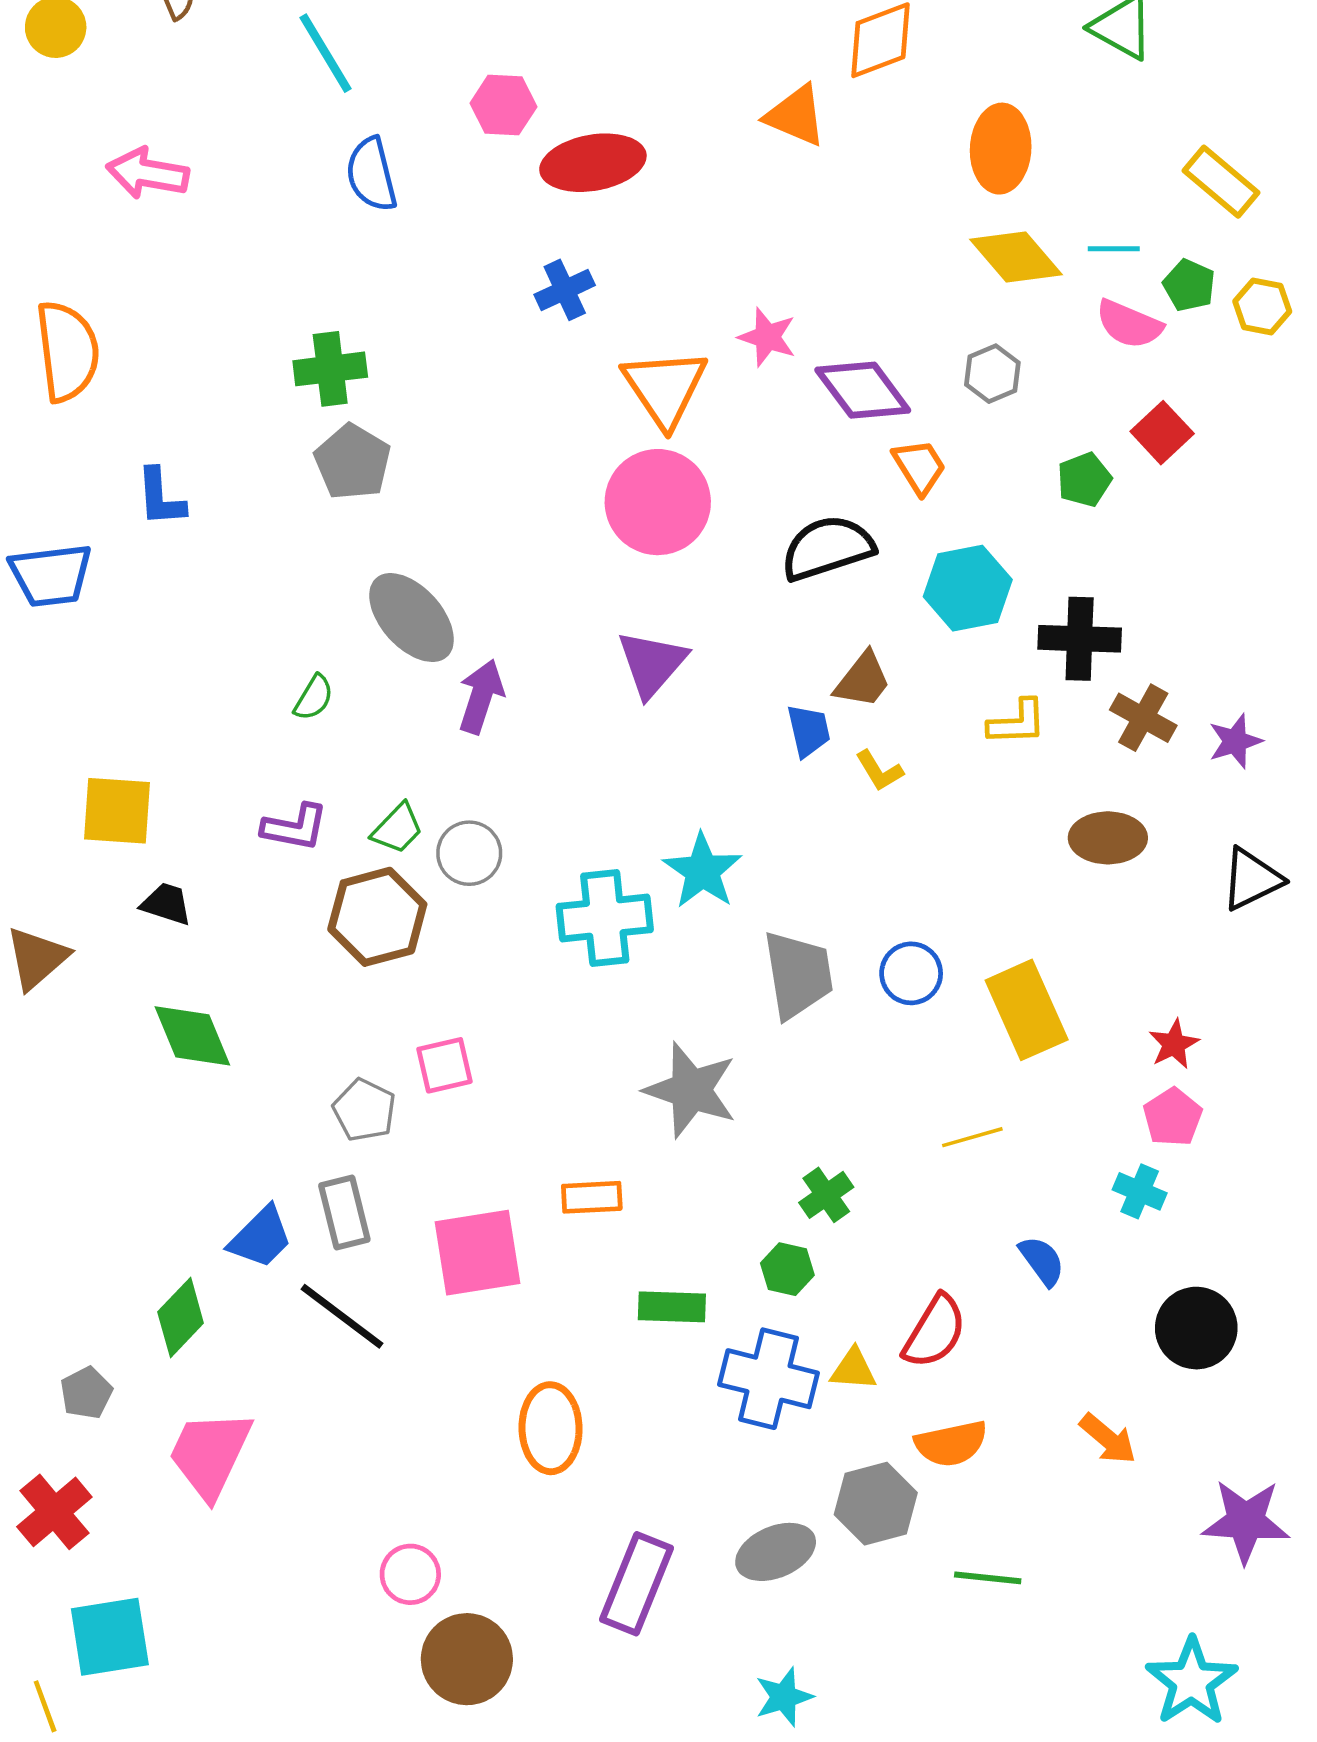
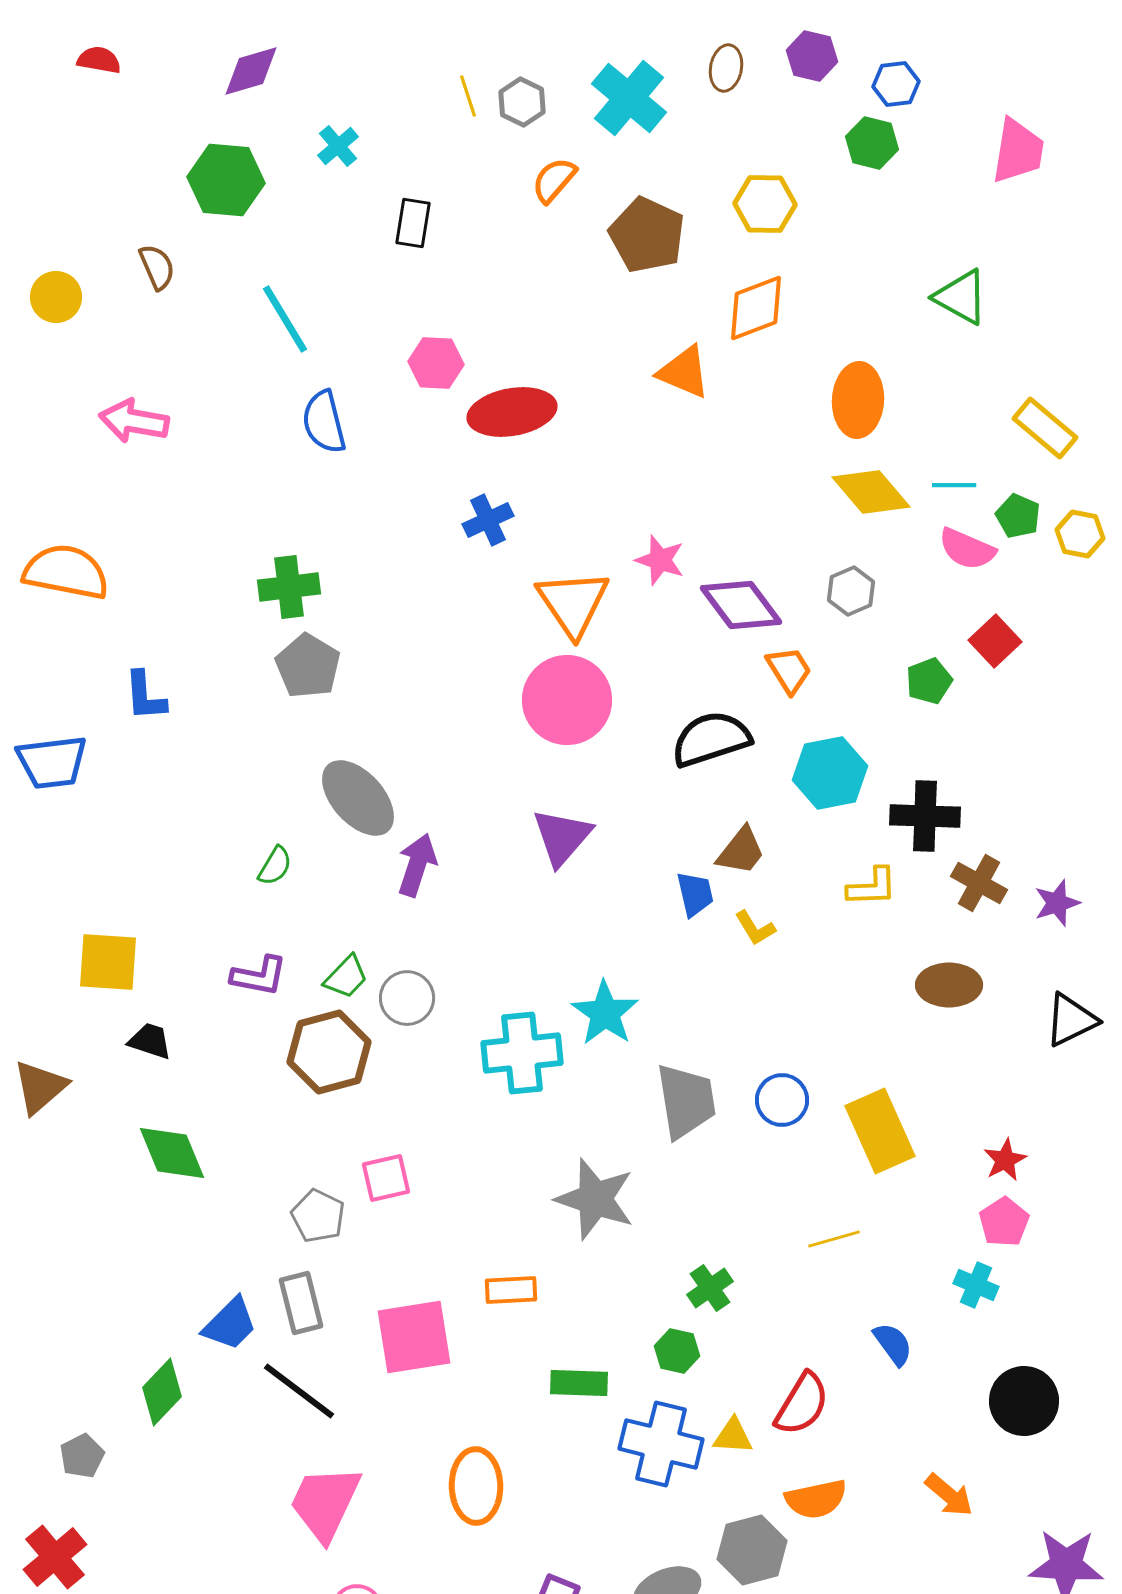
orange semicircle: (67, 351) -> (66, 572), turned -72
pink trapezoid: (210, 1454) -> (325, 1503), moved

